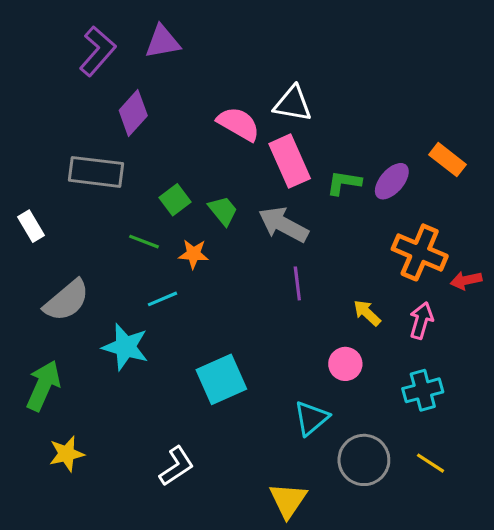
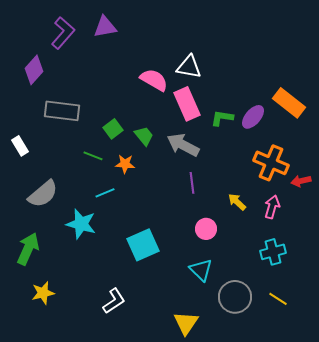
purple diamond: (133, 113) -> (34, 70), moved
orange rectangle: (448, 160) -> (289, 103), size x1.4
pink circle: (345, 364) -> (206, 229), moved
cyan triangle: (311, 418) -> (201, 270), turned -35

